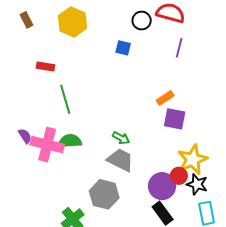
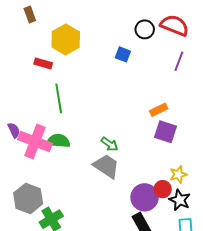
yellow hexagon: (73, 22) -> (66, 39), moved
yellow star: (192, 159) -> (178, 175), size x0.6
gray hexagon: (104, 194) -> (28, 198), moved

